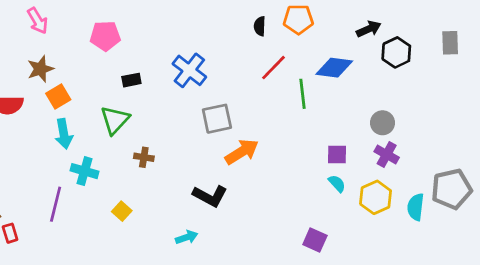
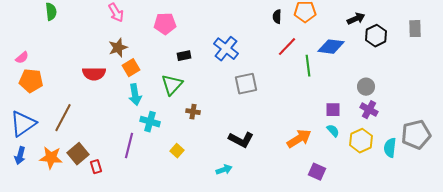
orange arrow: (242, 152) -> (299, 139), moved

